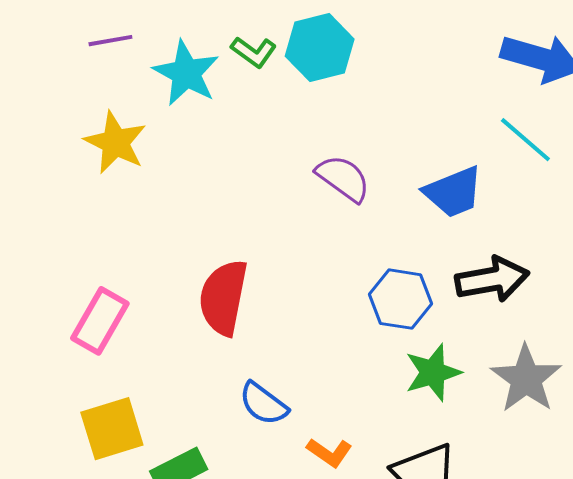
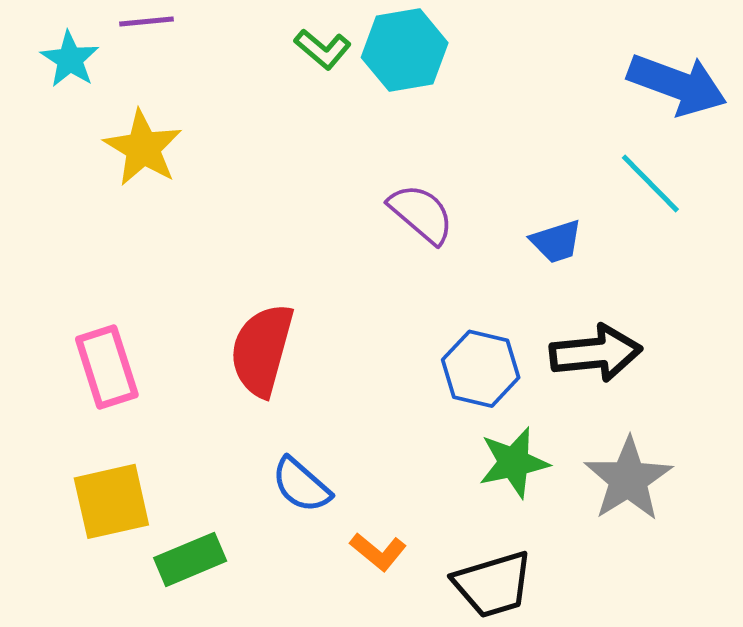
cyan star: (186, 73) -> (70, 59), moved, size x0.7
blue trapezoid: (453, 192) -> (556, 241), size x0.7
pink rectangle: (100, 321) -> (107, 367), turned -52

